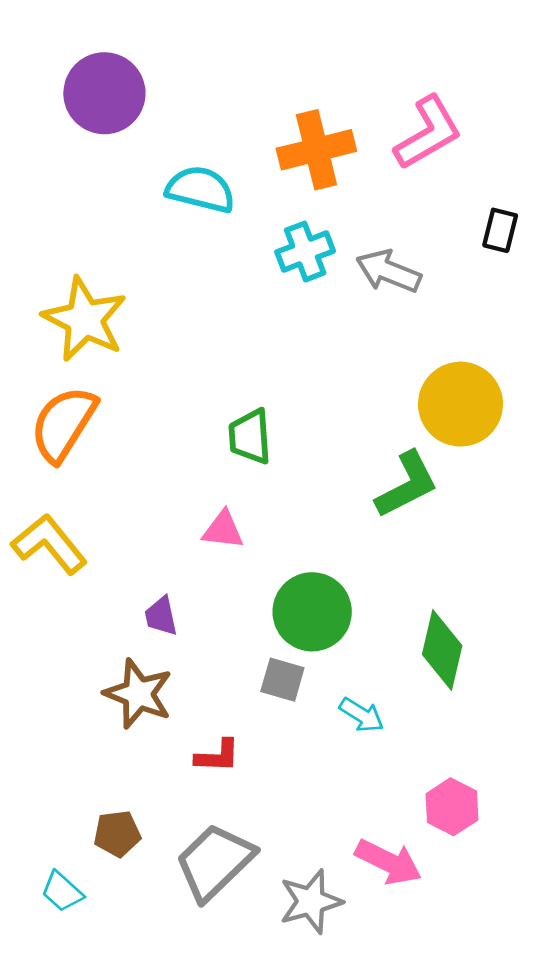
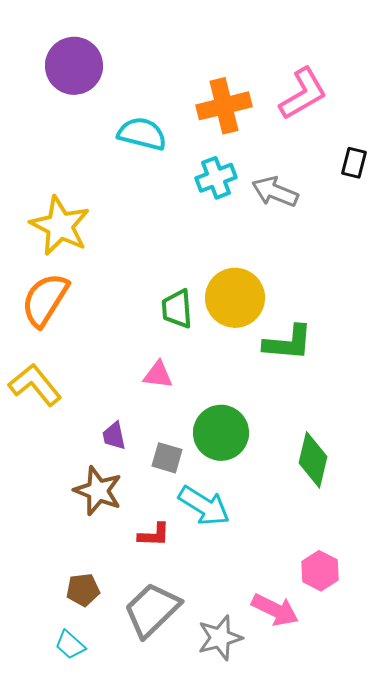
yellow circle: (461, 404) -> (235, 298), moved
green L-shape: (407, 485) -> (288, 343), turned 32
gray square: (282, 680) -> (167, 458), moved
cyan arrow: (362, 715) -> (204, 506), moved, size x1.6
cyan trapezoid: (62, 892) -> (70, 645), moved

